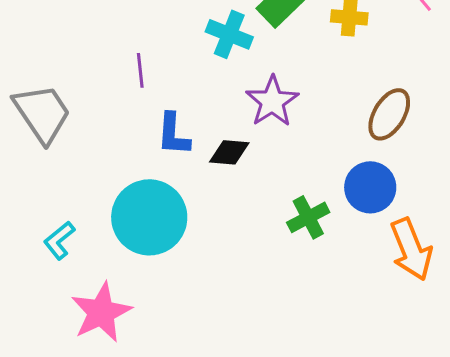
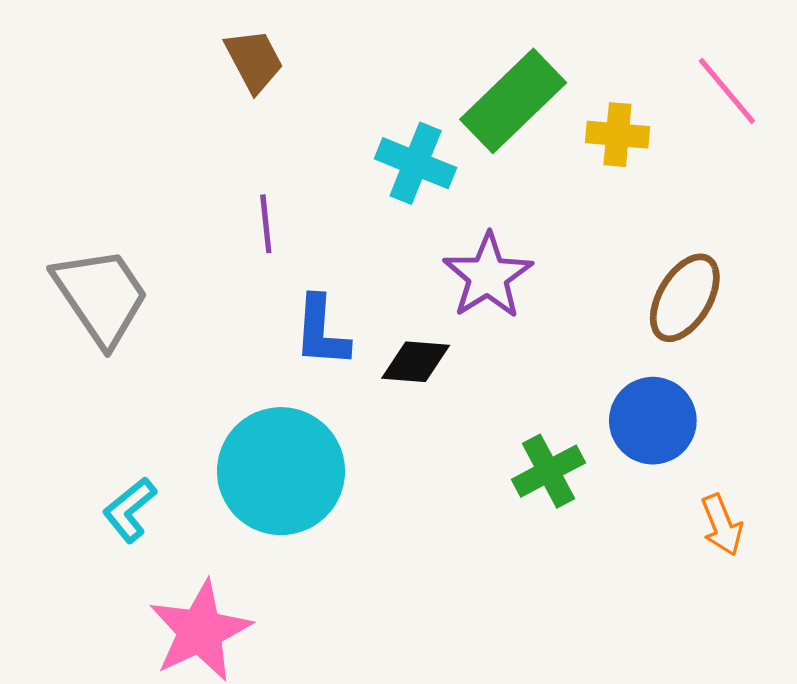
orange arrow: (411, 249) -> (722, 525), size x0.6

